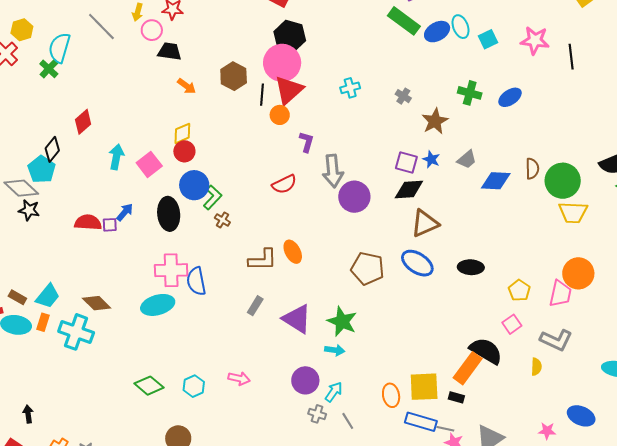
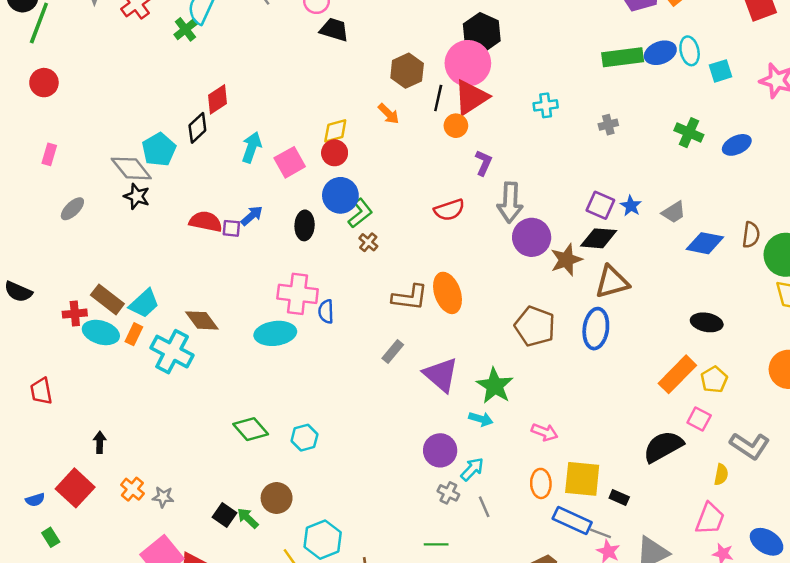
green rectangle: (404, 21) -> (623, 57), moved, turned -52
orange arrow: (187, 86) -> (389, 114), moved
gray cross: (403, 96) -> (608, 125), turned 35
brown star: (435, 121) -> (566, 260), moved
black diamond: (52, 149) -> (197, 128), moved
black ellipse: (169, 214) -> (305, 225), size x0.7
orange ellipse: (293, 252) -> (447, 293), size x1.4
blue ellipse: (417, 263) -> (596, 329), turned 56
black ellipse: (471, 267) -> (707, 322), moved
blue semicircle: (196, 281) -> (326, 312), size x0.7
pink trapezoid: (560, 294) -> (710, 519), moved
brown rectangle: (17, 297) -> (107, 299), size x1.5
pink square: (512, 324) -> (699, 419), turned -36
black semicircle: (486, 351) -> (663, 447), turned -68
orange rectangle: (468, 368) -> (677, 374), moved
pink arrow: (239, 378) -> (545, 432), moved

